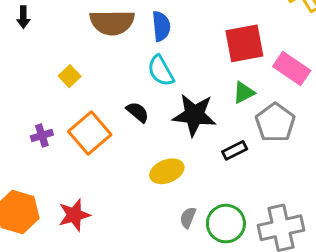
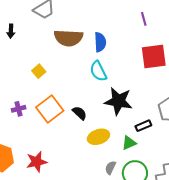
green triangle: (244, 93) -> (129, 143), moved
black semicircle: (138, 112) -> (79, 113), moved

